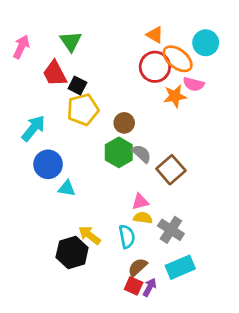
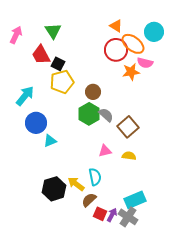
cyan triangle: (67, 188) -> (50, 141), turned -32
yellow semicircle: (143, 218) -> (129, 156), moved
gray cross: (171, 230) -> (128, 217), moved
yellow arrow: (89, 235) -> (76, 184), moved
brown semicircle: (138, 267) -> (89, 200), moved

